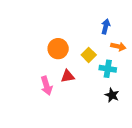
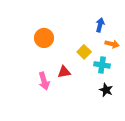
orange circle: (58, 49) -> (44, 38), moved

